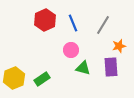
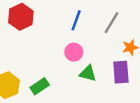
red hexagon: (45, 20) -> (21, 17), moved
blue line: (73, 23) -> (76, 20), turned 42

